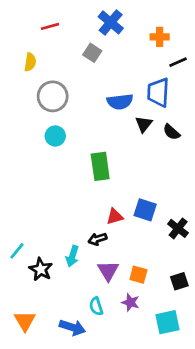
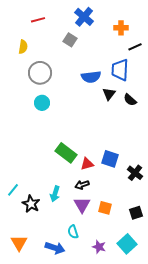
green rectangle: (100, 166) -> (66, 153), moved, turned -45
black arrow: (98, 239) -> (82, 185), moved
purple star: (131, 302) -> (99, 247), moved
cyan square: (167, 322) -> (127, 244), turned -30

